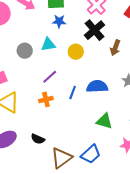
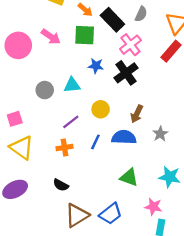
blue star: (59, 21) -> (96, 66), moved
brown arrow: (115, 48) -> (137, 114), moved
yellow circle: (76, 52) -> (101, 109), moved
black semicircle: (38, 139) -> (61, 185), moved

